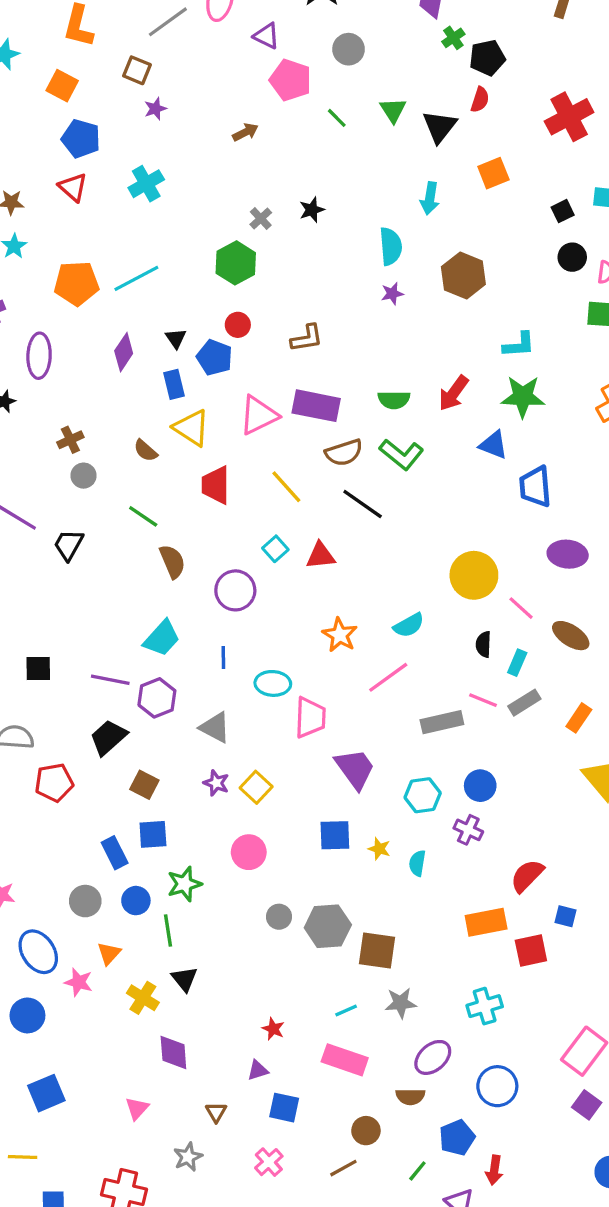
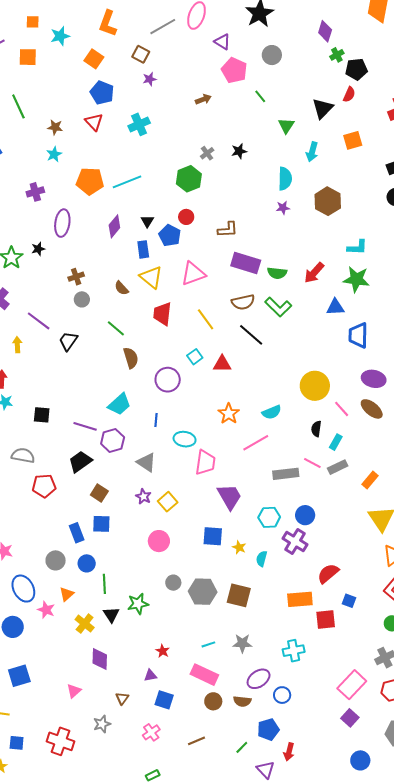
green triangle: (393, 110) -> (286, 126), moved
purple rectangle: (316, 406) -> (246, 263), moved
blue triangle: (493, 445) -> (335, 307), turned -30
brown ellipse: (571, 636) -> (372, 409), moved
purple cross: (468, 830) -> (295, 542), size x1.4
green star: (184, 884) -> (138, 604), moved
brown square: (377, 951) -> (239, 595), moved
blue circle: (497, 1086) -> (282, 695), moved, size x0.7
brown circle: (366, 1131) -> (213, 701), moved

